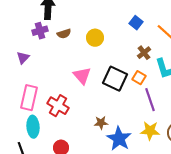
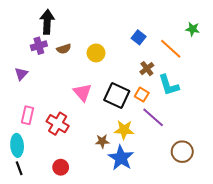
pink rectangle: (29, 98) -> (27, 115), size x0.7
purple line: (150, 100) -> (153, 117), turned -30
cyan ellipse: (33, 127) -> (17, 145), moved
yellow star: (150, 131) -> (124, 130), moved

